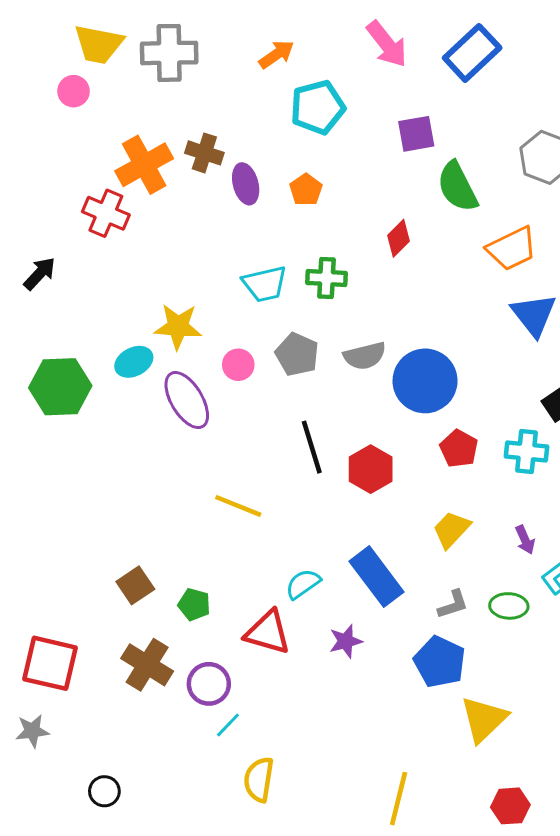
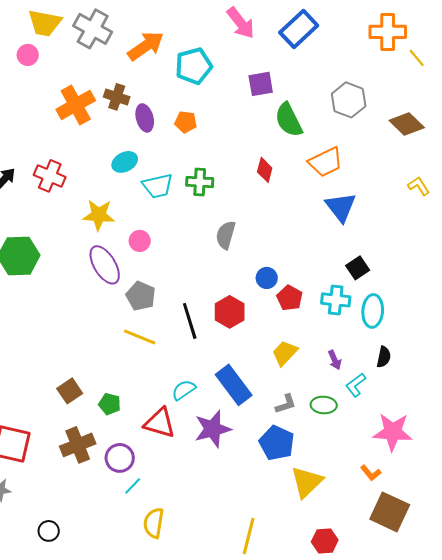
gray cross: (169, 53) -> (93, 29), turned 30
orange arrow: (276, 54) -> (146, 46), moved, size x1.5
orange pentagon: (306, 190) -> (186, 122), turned -30
red cross: (106, 213) -> (50, 176), moved
red diamond: (399, 238) -> (265, 170), moved, turned -30
gray pentagon: (297, 354) -> (141, 296), moved
gray semicircle: (365, 356) -> (226, 235), turned 120
cyan ellipse: (134, 362) -> (125, 162), moved
blue circle: (425, 381) -> (267, 278), moved, size x0.5
black line: (312, 447) -> (190, 321), moved
purple star: (346, 641) -> (213, 429), size x1.6
brown cross: (147, 665) -> (78, 445), turned 36

